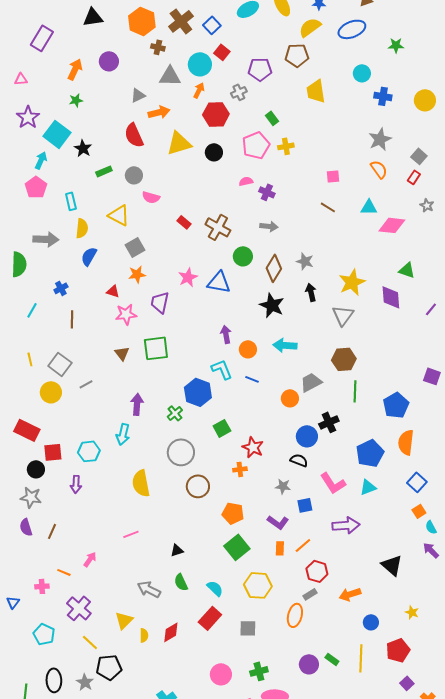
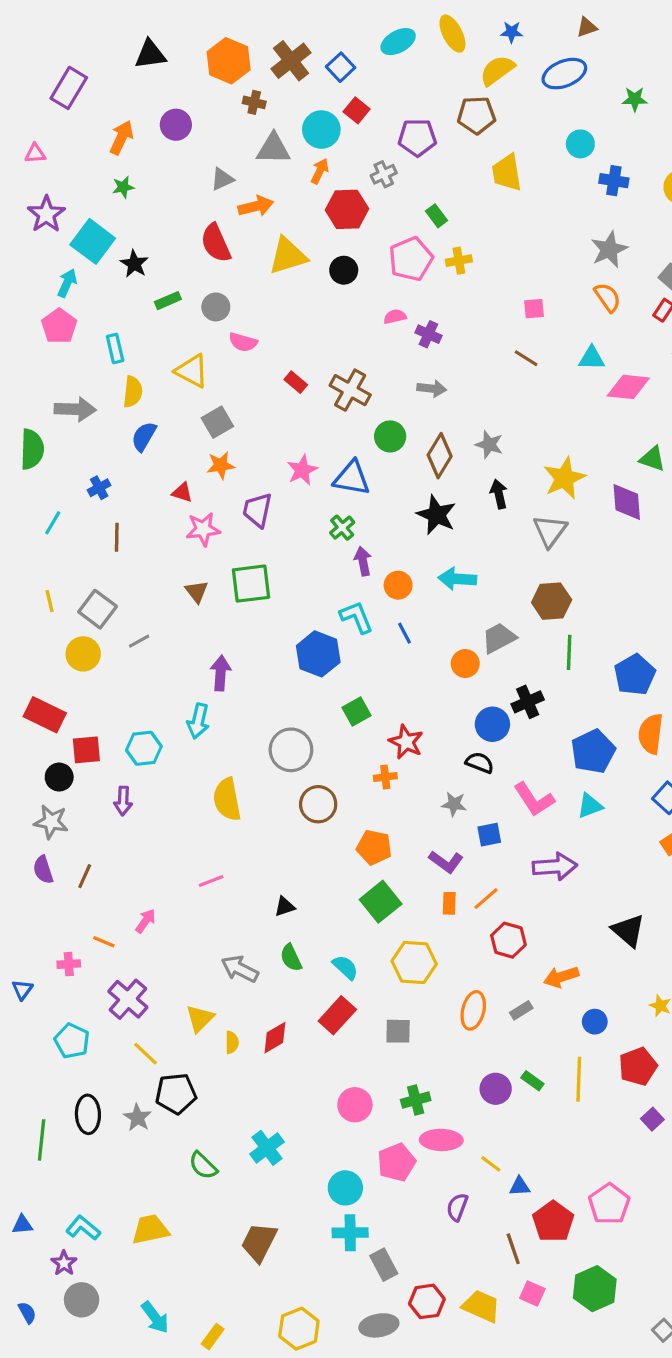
blue line: (252, 379) -> (404, 633), turned 40
green cross: (175, 413) -> (342, 528), moved
gray rectangle: (310, 594) -> (521, 1010), moved

